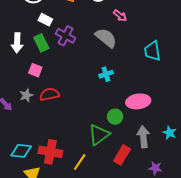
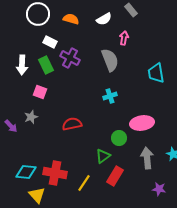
pink arrow: (120, 16) -> (124, 38), turned -120
gray semicircle: (106, 38) -> (110, 60), turned 30
red semicircle: (49, 94) -> (72, 124), moved
green triangle: (99, 135) -> (103, 156), size x0.7
red rectangle: (122, 155) -> (115, 176), moved

